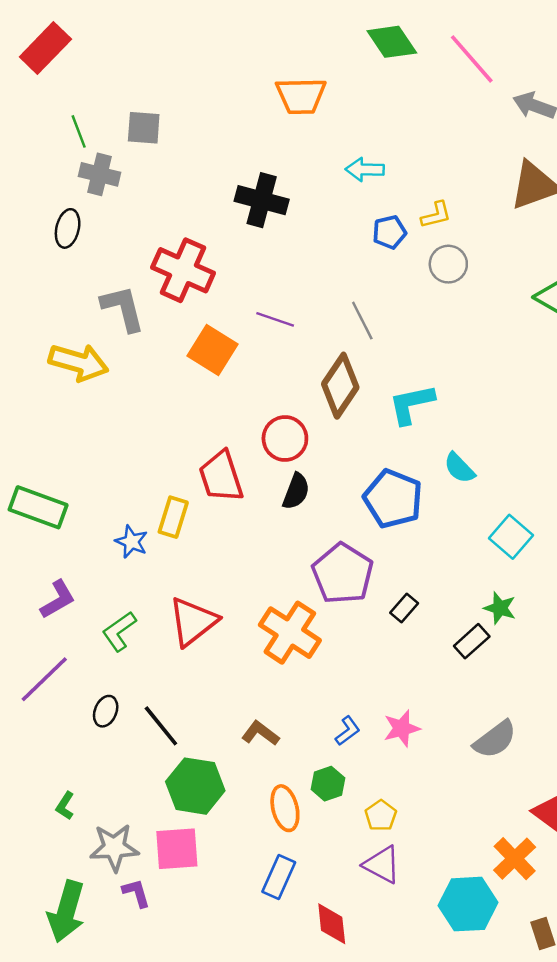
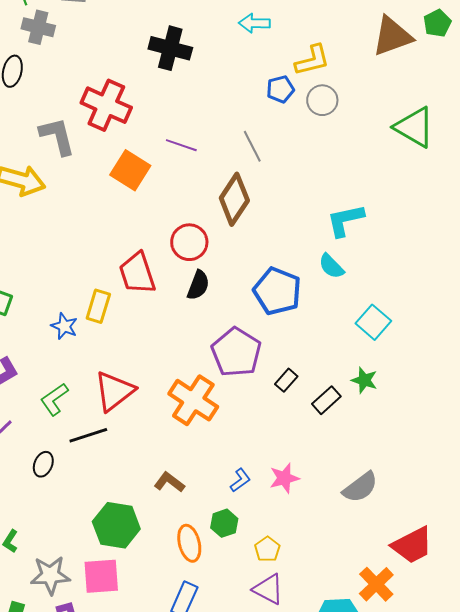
yellow L-shape: (436, 215) -> (312, 60), size x1.4
blue pentagon: (389, 232) -> (280, 89), moved
cyan L-shape: (411, 404) -> (345, 220), moved
black rectangle: (472, 641) -> (326, 400), moved
black line: (161, 726) -> (88, 435), moved, turned -69

